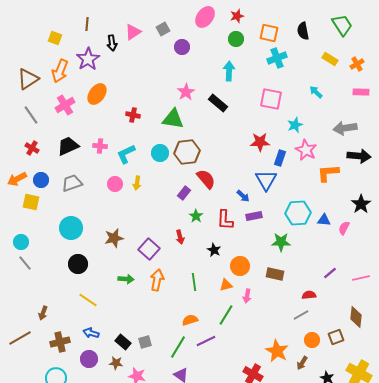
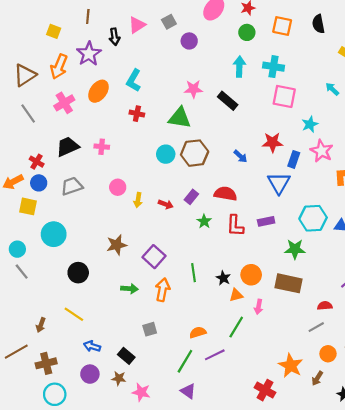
cyan cross: (277, 58) -> (274, 67), moved, turned 30
pink star: (186, 92) -> (193, 89), turned 30
red cross: (32, 148) -> (37, 162), moved
cyan L-shape: (126, 154) -> (134, 80), moved, turned -35
red semicircle: (206, 179) -> (226, 194), moved, turned -40
yellow arrow: (137, 183) -> (138, 200), moved
blue arrow: (243, 196) -> (240, 156), moved
cyan circle: (71, 228) -> (54, 234), moved
red arrow: (180, 237) -> (166, 204), moved, turned -56
black star: (214, 250) -> (223, 278), moved
brown rectangle: (275, 274) -> (288, 283), size x1.4
green line: (194, 282) -> (193, 273), moved
yellow line: (88, 300) -> (74, 314), moved
brown cross: (60, 342) -> (46, 363), moved
gray square: (145, 342) -> (150, 329), moved

